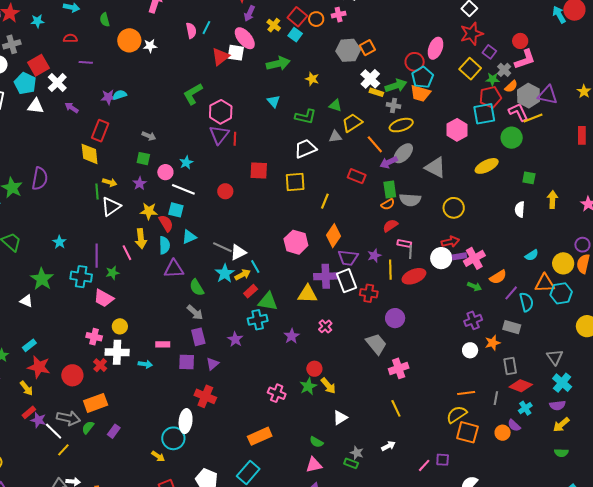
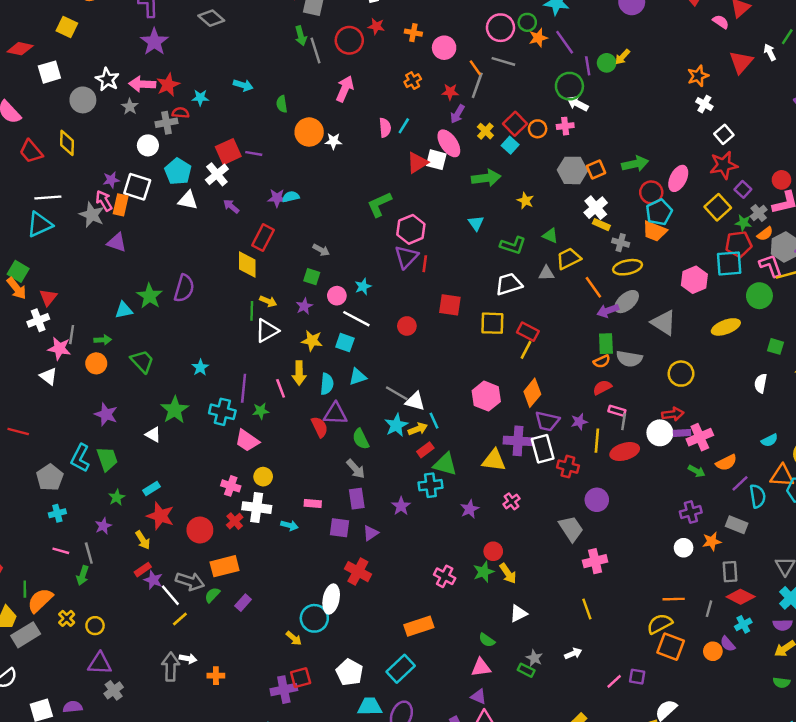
red semicircle: (70, 38) -> (181, 113), moved
red square: (38, 65) -> (228, 152), moved
green arrow: (396, 86) -> (635, 164), moved
red rectangle: (357, 176) -> (528, 332), moved
red semicircle: (166, 223) -> (320, 427), moved
white triangle: (238, 252) -> (415, 401), turned 36

